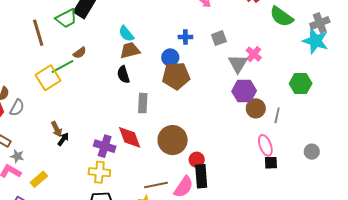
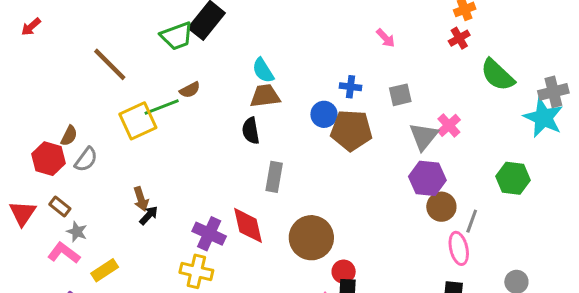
brown line: (38, 33) -> (110, 64), moved, turned -36
brown pentagon: (176, 76) -> (351, 130), moved
pink ellipse: (265, 145) -> (459, 248), moved

